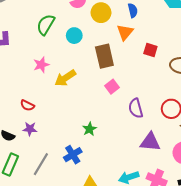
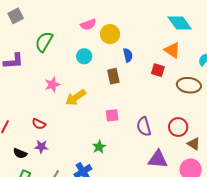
blue semicircle: (133, 10) -> (128, 55), moved
green semicircle: (46, 25) -> (44, 42), moved
orange triangle: (125, 32) -> (172, 50), moved, turned -36
brown rectangle: (104, 56) -> (113, 76), size x0.7
pink square: (112, 87) -> (112, 115), moved, turned 32

